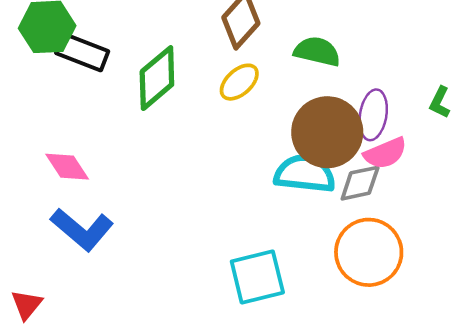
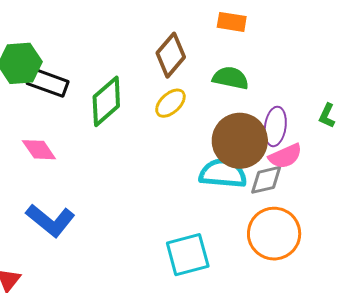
pink diamond: (67, 167) -> (39, 150), moved

